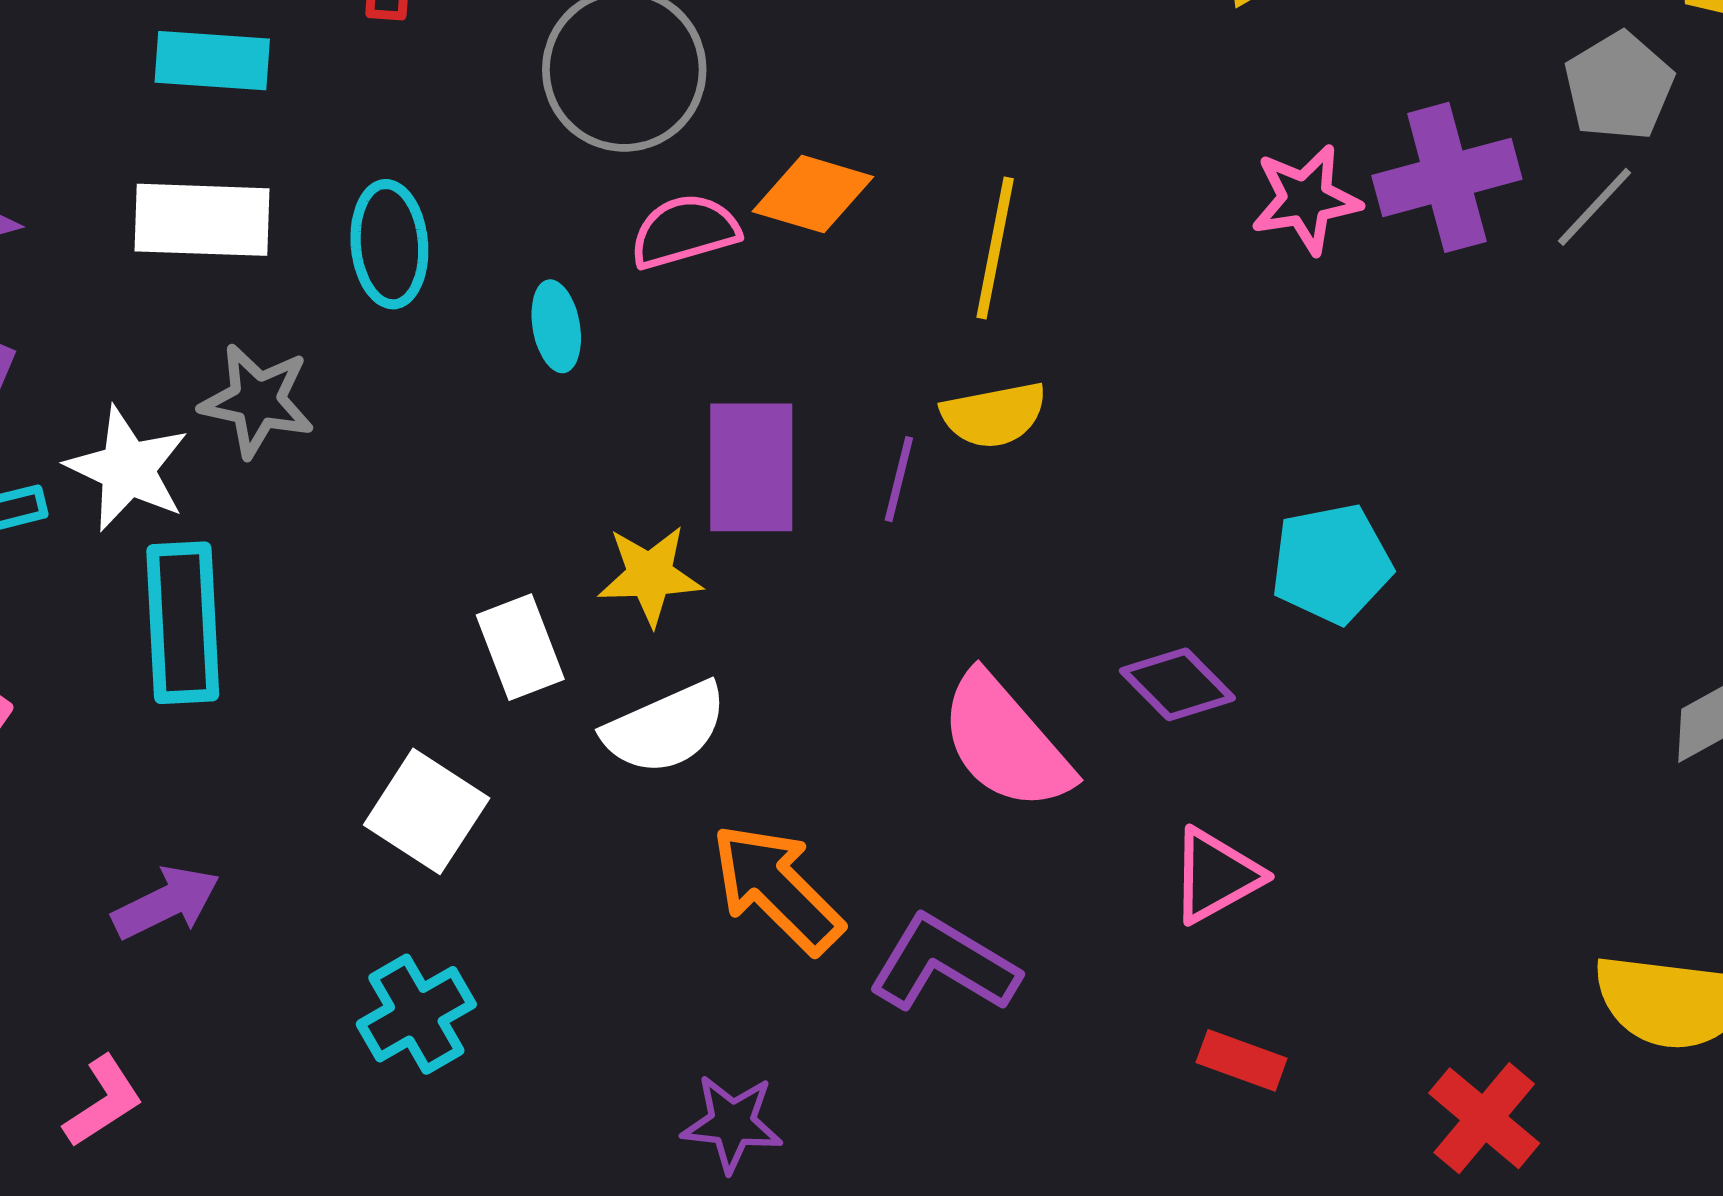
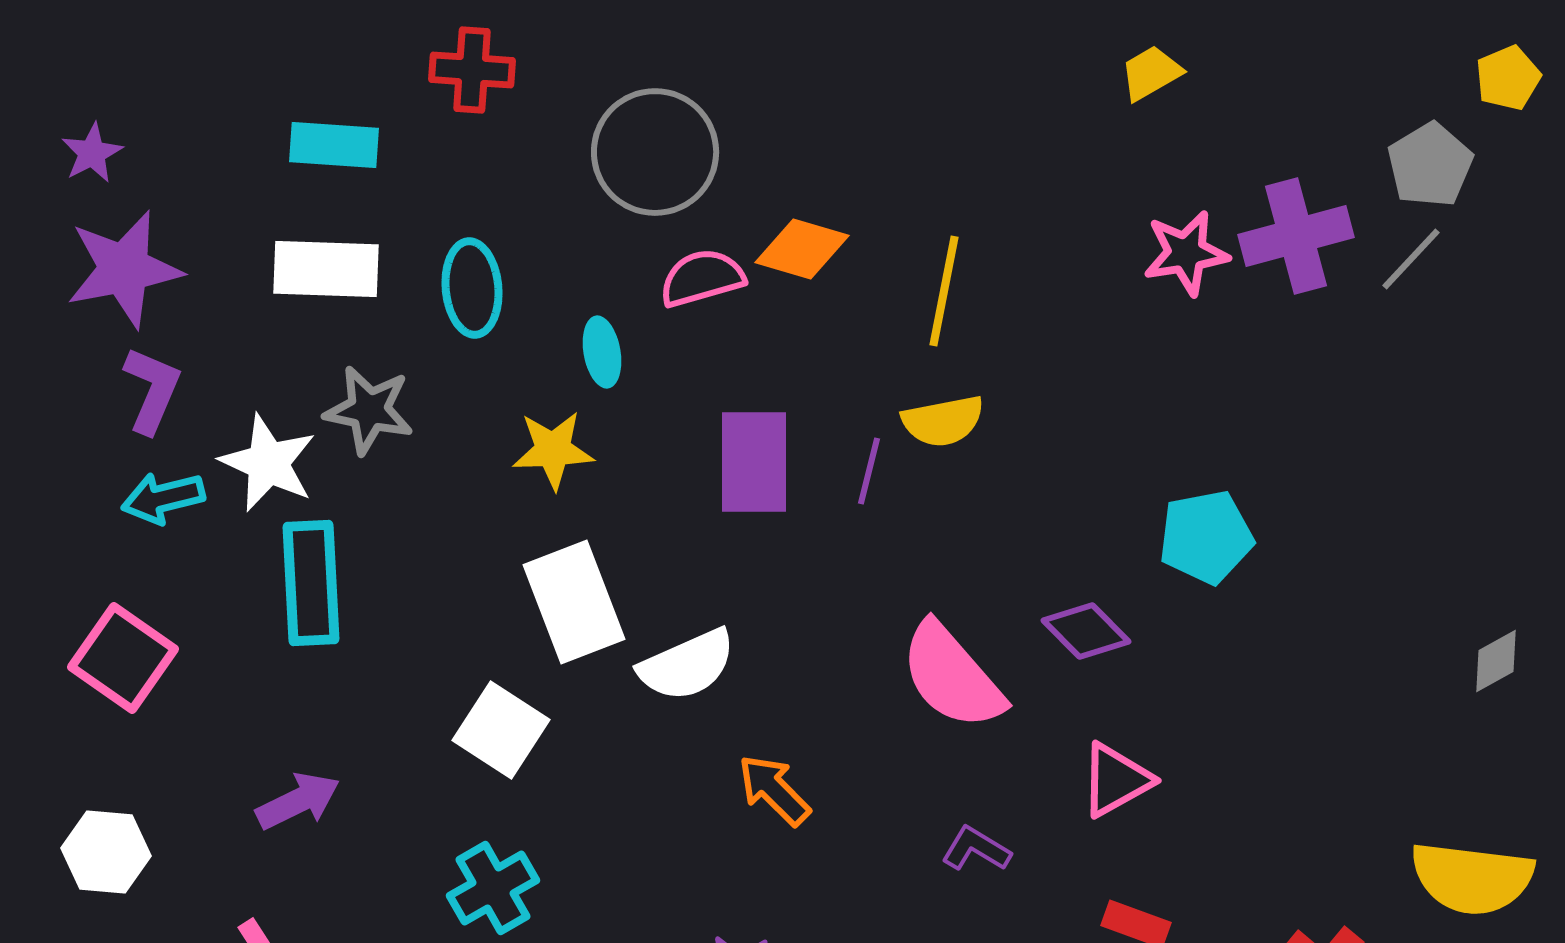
yellow star: (650, 575) -> (553, 450), moved
white rectangle: (520, 647) -> (574, 602), size x1.5
orange arrow: (777, 888) -> (774, 790), size x0.7
purple L-shape: (944, 964) -> (976, 849), moved, size x0.6

